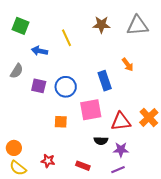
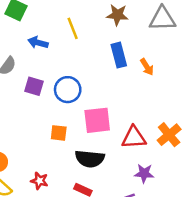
blue rectangle: (105, 81) -> (119, 55), moved
black semicircle: (101, 141) -> (90, 159), moved, size x1.6
purple star: (121, 150) -> (144, 173), moved

